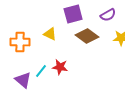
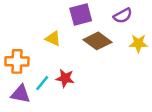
orange cross: (20, 42) -> (17, 61), moved
purple triangle: (23, 80) -> (21, 94), turned -30

